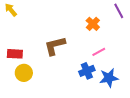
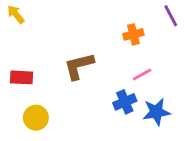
orange cross: (93, 24) -> (133, 34), turned 32
yellow circle: (24, 73) -> (36, 118), moved

